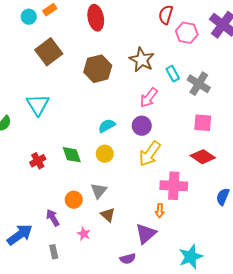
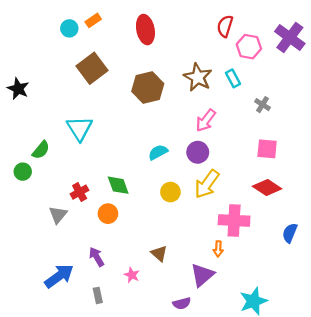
cyan rectangle: (173, 74) -> (233, 78), moved
gray cross: (199, 84) -> (263, 105), size x0.6
yellow circle: (105, 154) -> (170, 192), moved
gray triangle: (99, 191) -> (58, 215), moved
orange circle: (74, 200) -> (108, 214), moved

